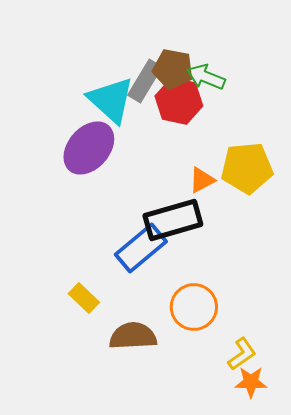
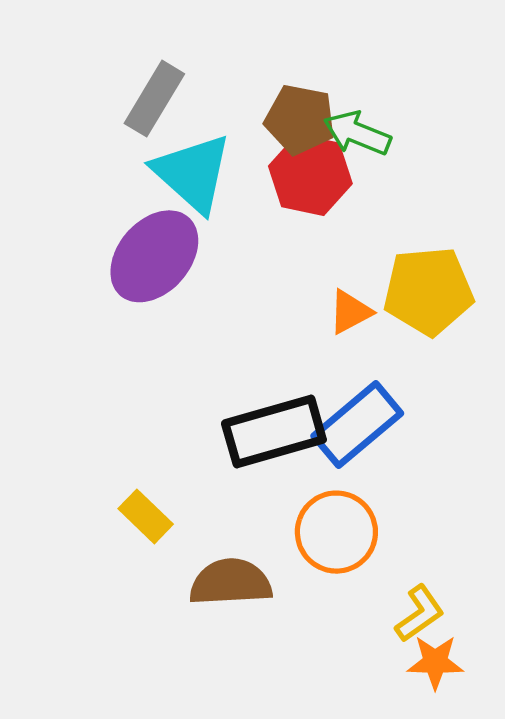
gray rectangle: (145, 81) -> (154, 99), moved
black rectangle: (173, 220) -> (274, 431), moved
blue rectangle: (141, 248) -> (357, 425), moved

